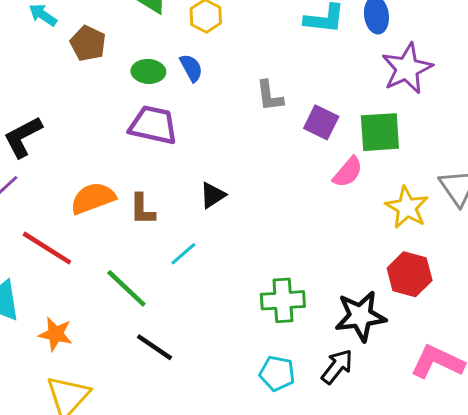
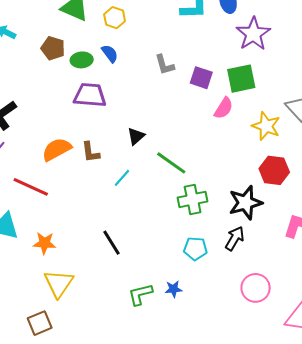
brown pentagon: (88, 43) -> (53, 48), moved
green line: (126, 288) -> (171, 163), moved
black line: (155, 347) -> (112, 243), turned 32

